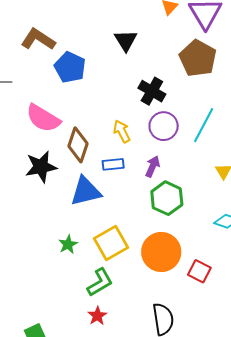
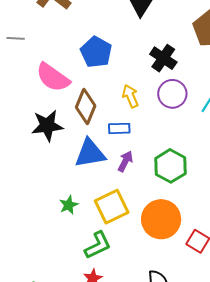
blue pentagon: (70, 67) -> (96, 52), moved
purple arrow: (153, 166) -> (125, 161), moved

